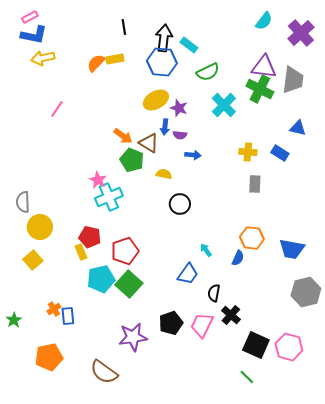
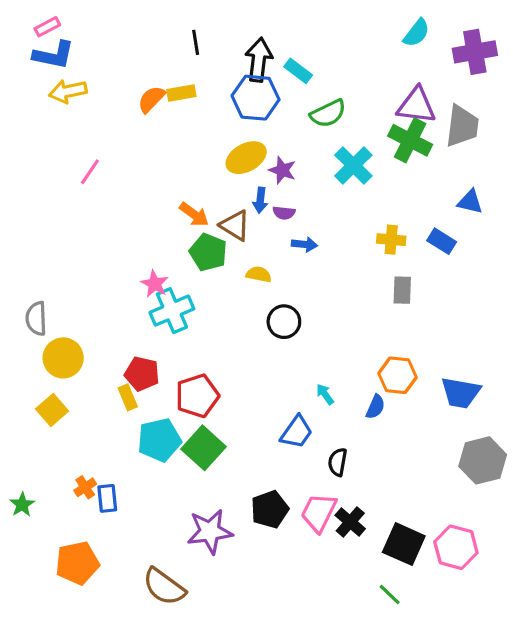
purple cross: (301, 33) -> (475, 52), turned 32
black cross: (231, 315) -> (350, 522), moved

